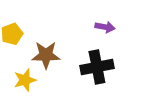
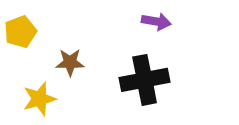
brown star: (46, 55) -> (70, 62), size x0.7

